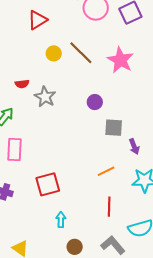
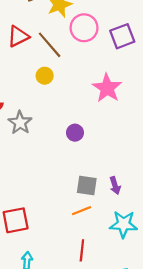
yellow circle: (54, 53) -> (45, 76), moved
brown line: (81, 53) -> (50, 45), moved
gray square: (114, 128) -> (87, 185), moved

